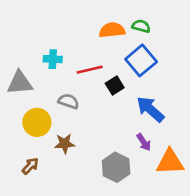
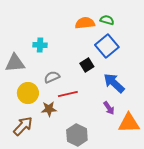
red line: (90, 70) -> (68, 94), moved
gray semicircle: (69, 101) -> (52, 77), turned -42
brown arrow: (30, 166) -> (23, 126), size x1.5
gray hexagon: (116, 167) -> (77, 135), moved

